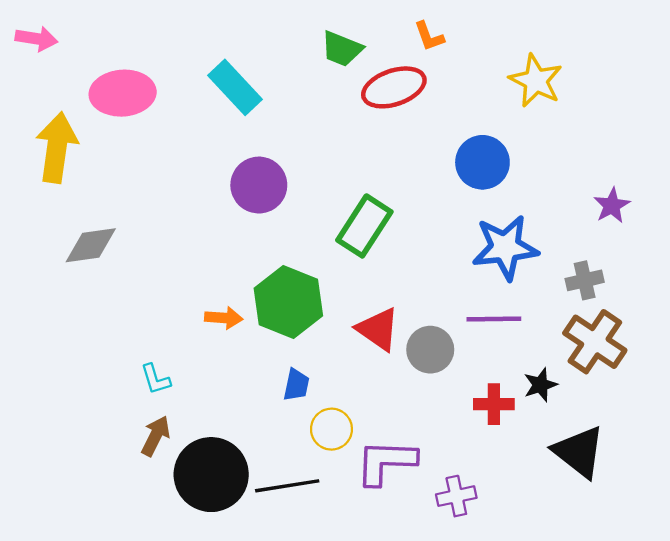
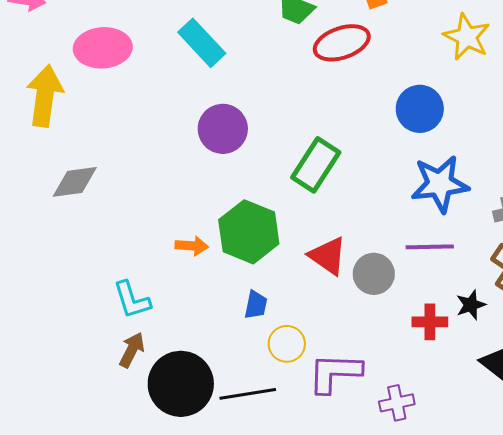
cyan L-shape: (156, 379) -> (132, 300), size x1.4

